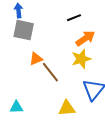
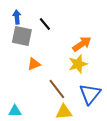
black line: (74, 18) -> (45, 24), moved, turned 72
brown line: (50, 72) -> (57, 89), moved

